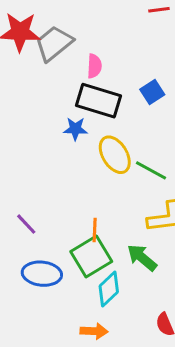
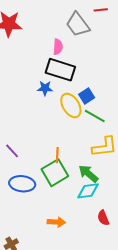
gray trapezoid: (54, 43) -> (78, 25), moved, turned -88
blue square: (152, 92) -> (87, 96), moved
cyan diamond: (109, 289) -> (88, 191), moved, turned 35

